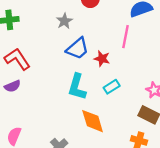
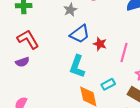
pink line: (126, 37) -> (124, 53), moved
cyan rectangle: (112, 87) -> (108, 84), moved

